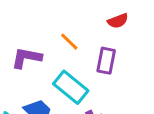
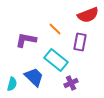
red semicircle: (118, 21) -> (88, 15), size x1.5

